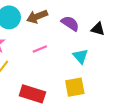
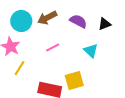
black triangle: (98, 29) -> (105, 24), turned -32
yellow square: (75, 87) -> (74, 80), moved

